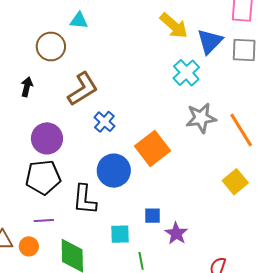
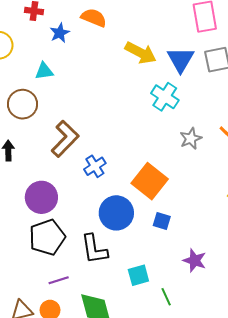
gray star: (201, 118) -> (191, 139), size x0.7
blue cross: (104, 122) -> (95, 166), turned 30
blue square: (152, 216) -> (162, 221), moved, turned 30

